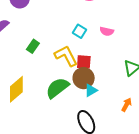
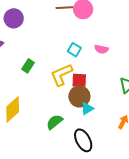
yellow L-shape: (66, 56) -> (61, 75), turned -85
green semicircle: (57, 88) -> (55, 122), moved, size x0.7

